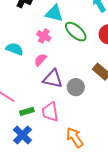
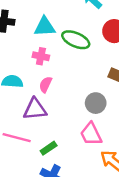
purple triangle: (53, 79) -> (35, 109), moved
pink trapezoid: (50, 112) -> (91, 134), moved

